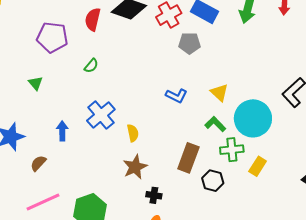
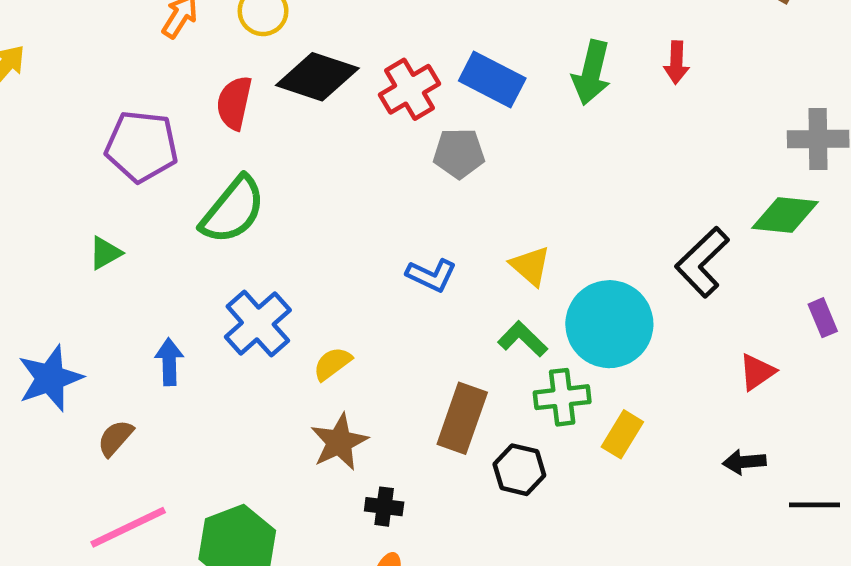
green semicircle: (91, 66) -> (233, 210), size x2.0
green triangle: (36, 83) -> (105, 253), turned 42
yellow semicircle: (133, 133) -> (332, 364), turned -114

